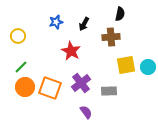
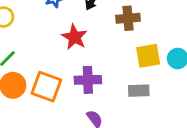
purple cross: (81, 83) -> (88, 80), turned 36
gray rectangle: (109, 91) -> (139, 91), moved

